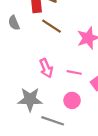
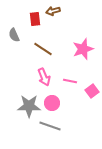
brown line: (52, 26) -> (43, 49), moved
pink circle: (72, 100) -> (52, 103), moved

